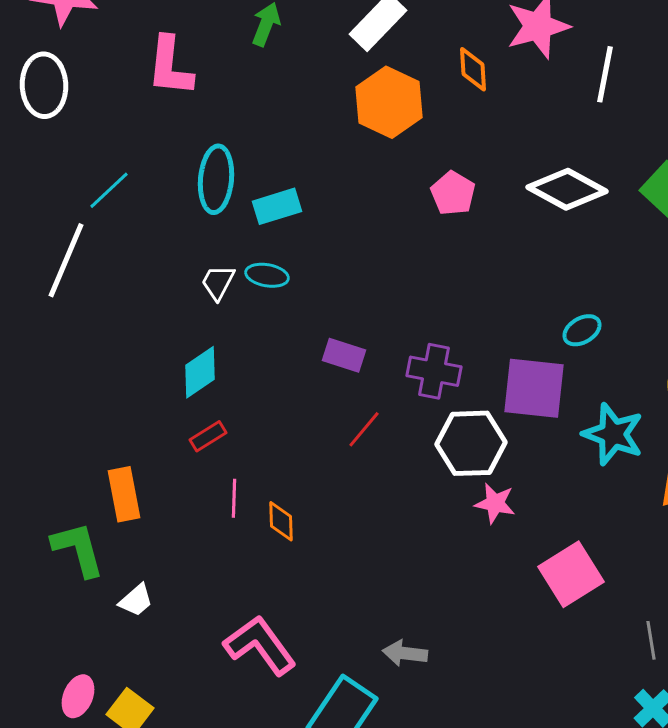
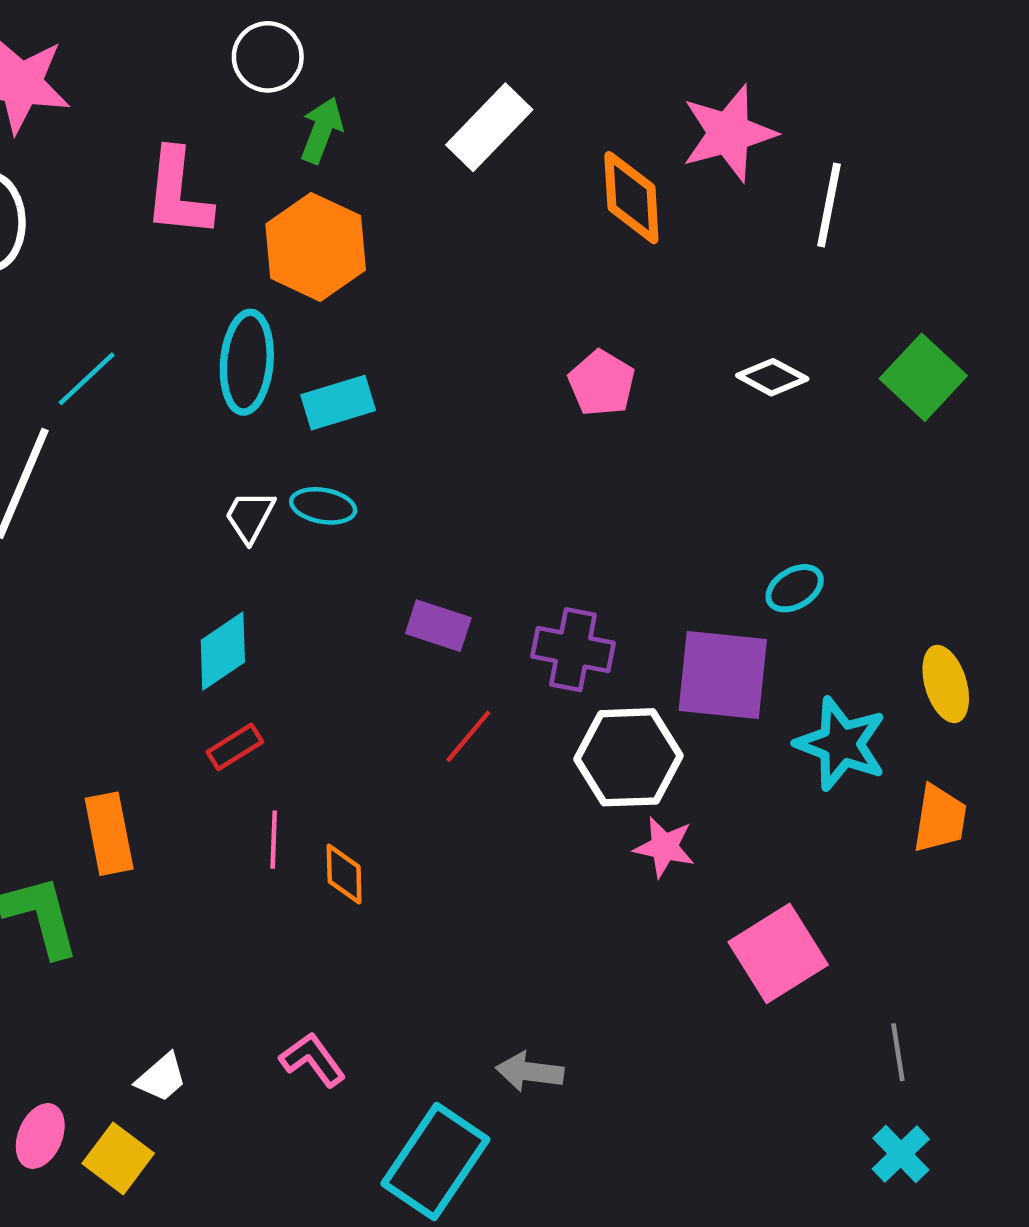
orange diamond: (473, 69) -> (631, 198), size x1.4
orange hexagon: (389, 102) -> (316, 247), moved
white diamond: (567, 189) -> (772, 377), size x0.6
white trapezoid: (136, 600) -> (161, 1078), moved
pink L-shape: (260, 645) -> (313, 1060), size x0.6

